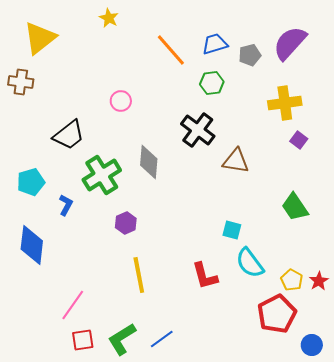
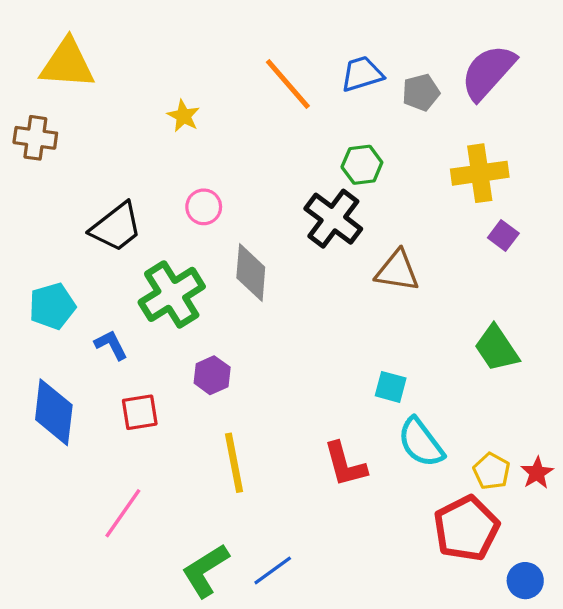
yellow star: (109, 18) -> (183, 116), moved
yellow triangle: (40, 38) -> (67, 64), turned 42
green hexagon: (212, 83) -> (362, 165), moved
pink circle: (121, 101) -> (204, 207), moved
blue L-shape: (66, 205) -> (111, 345), turned -55
red square: (83, 340) -> (140, 412), moved

